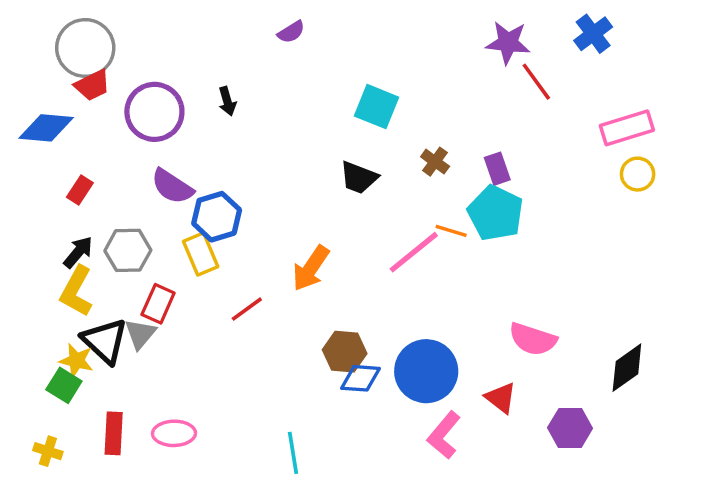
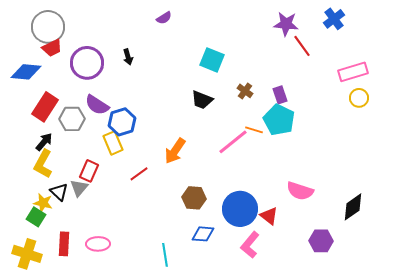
red rectangle: (80, 190) -> (45, 107), size x1.8
gray hexagon: (128, 250) -> (72, 119), moved
black triangle: (105, 341) -> (59, 192), size x0.7
blue diamond: (360, 378) -> (203, 234), moved
red triangle: (501, 398) -> (269, 216), moved
yellow cross: (48, 451) -> (27, 254), size x1.8

